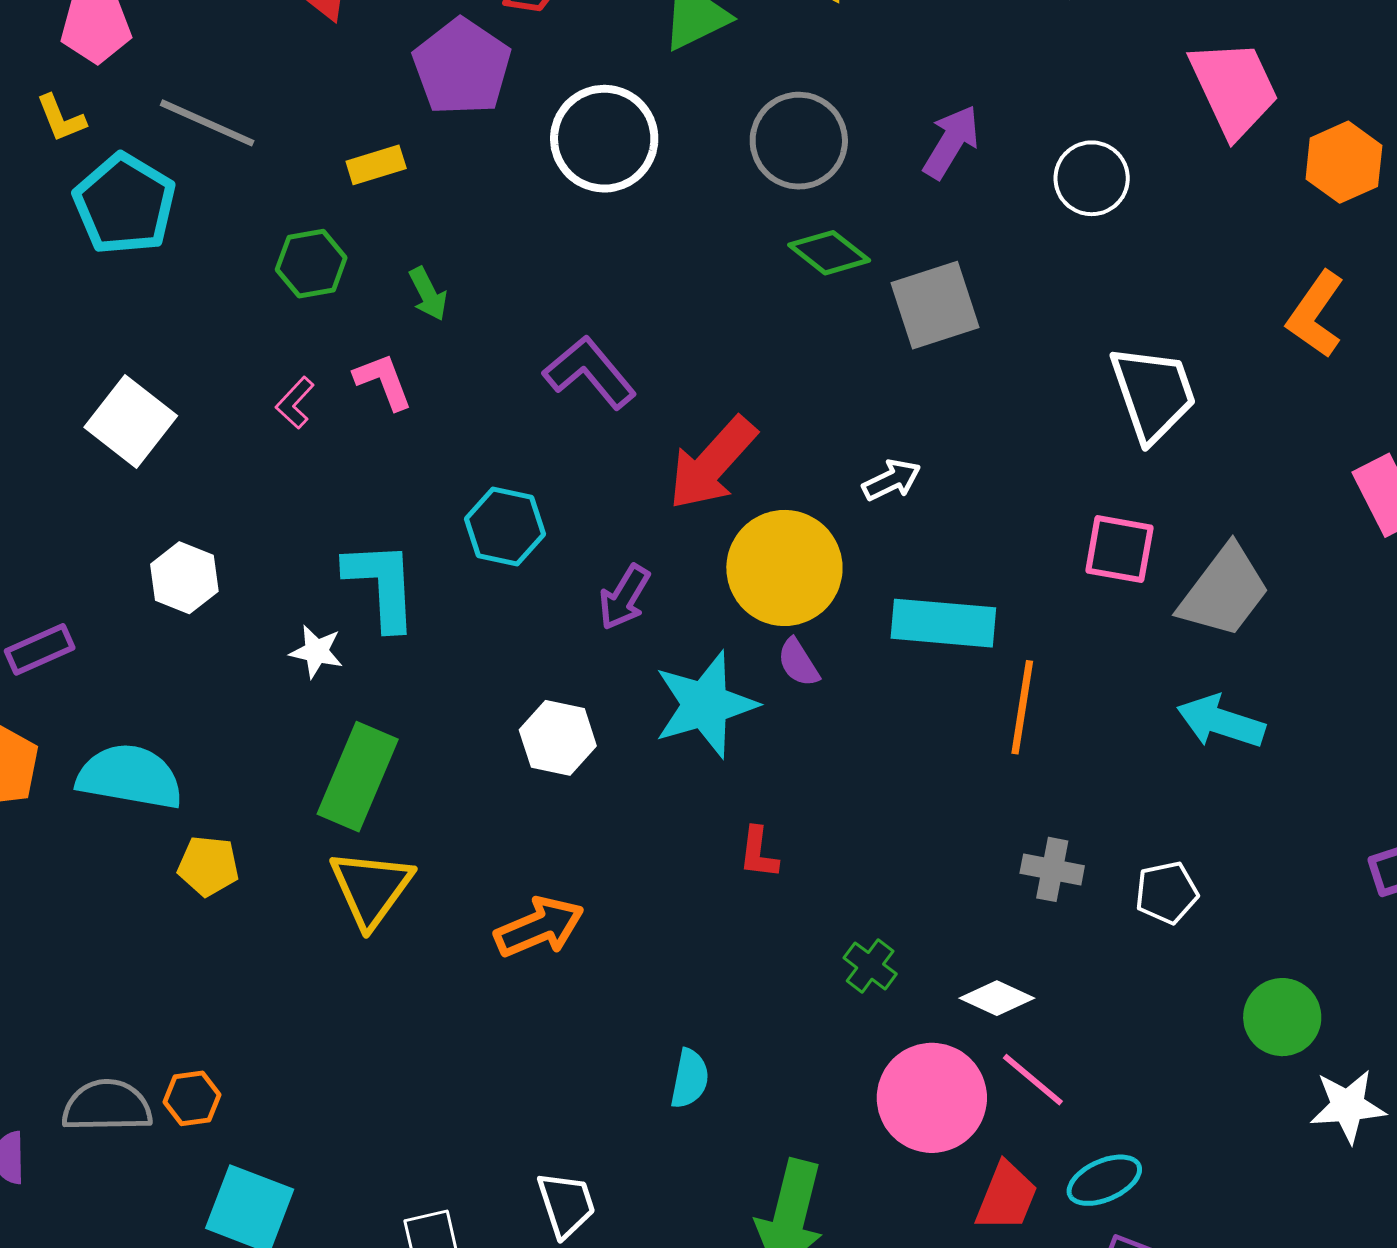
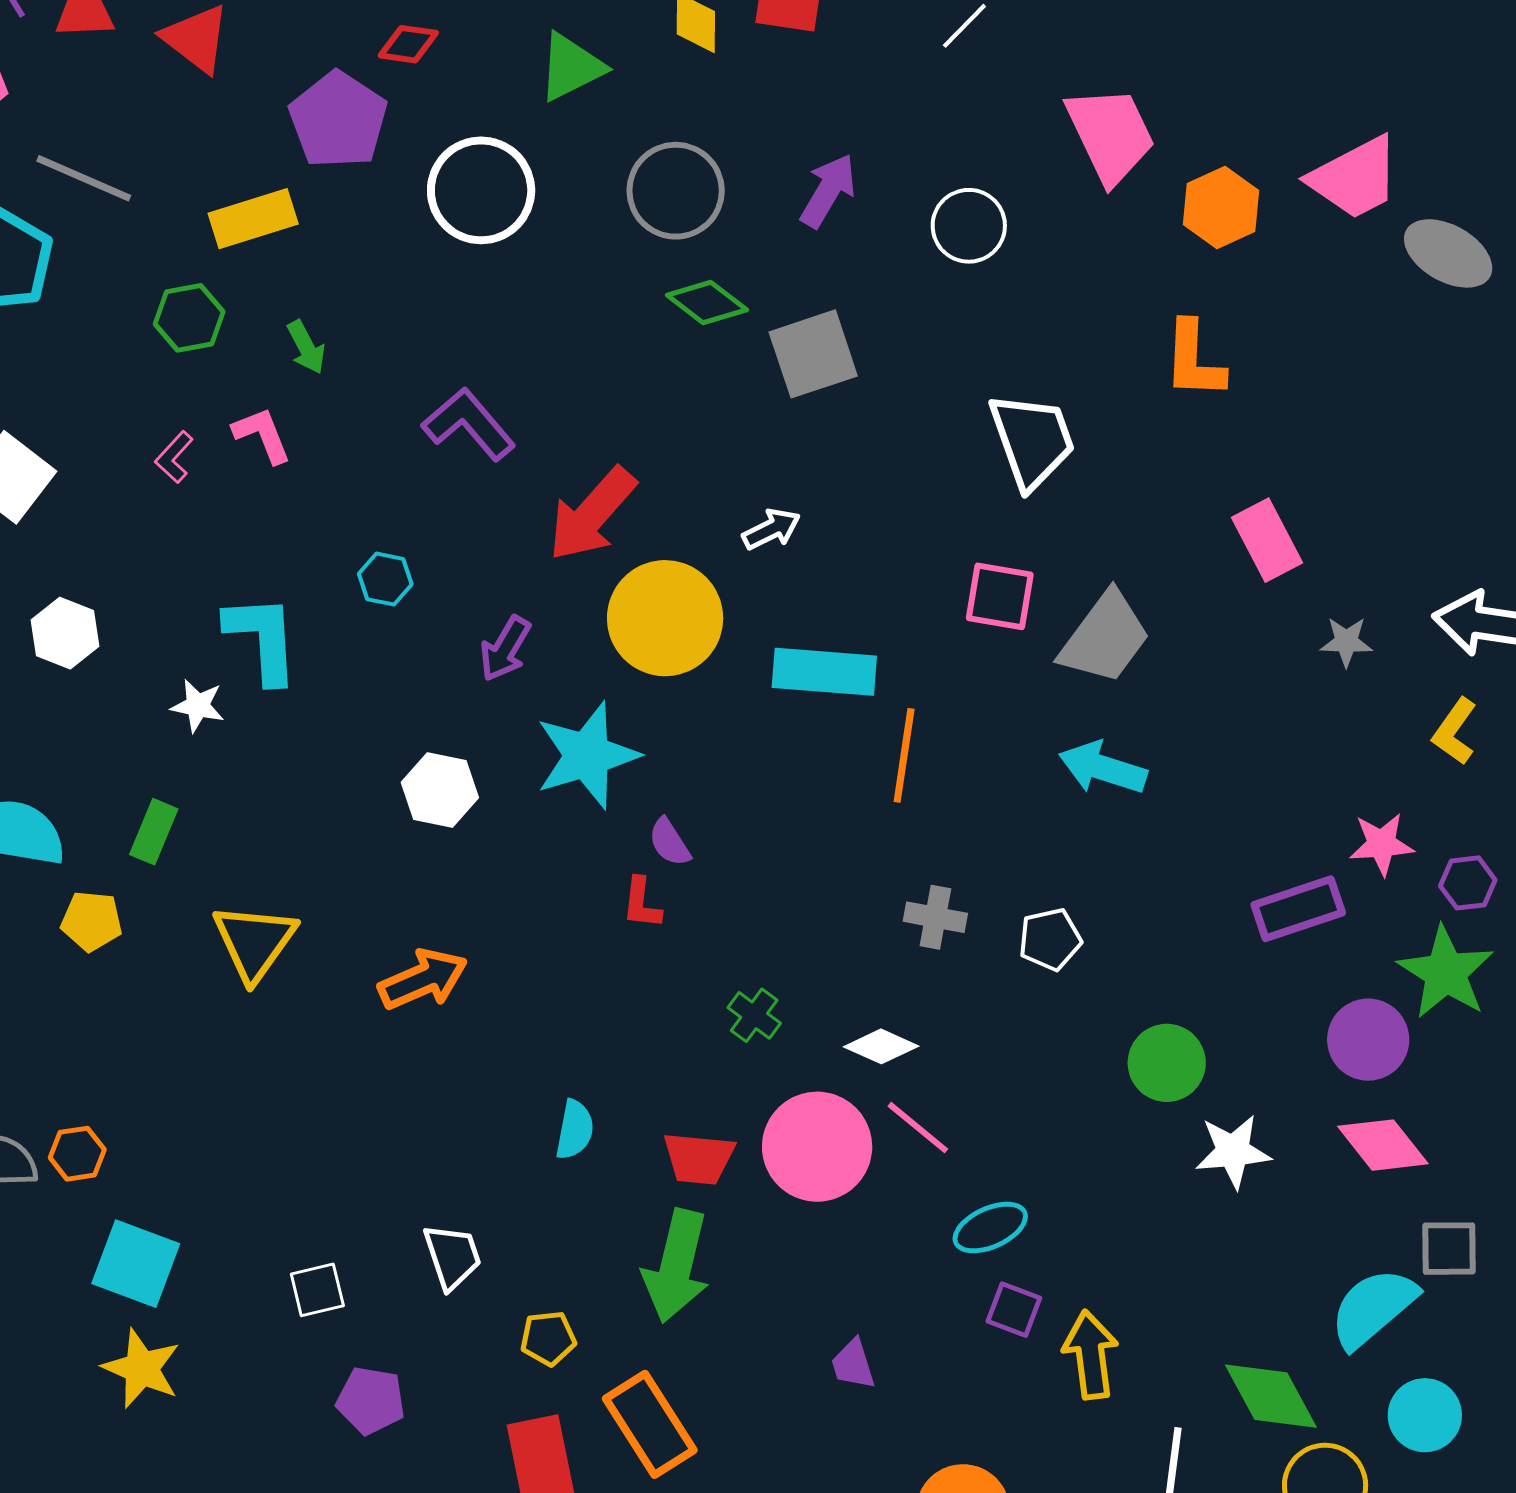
yellow rectangle: (376, 165) -> (253, 219), size x1.5
orange L-shape: (1316, 314) -> (1194, 360), turned -32
cyan hexagon: (505, 526) -> (385, 579), size x0.7
purple semicircle: (798, 663) -> (669, 842), moved
green rectangle: (358, 777) -> (154, 832), moved, size x0.6
red trapezoid: (1007, 1197) -> (699, 1158), moved, turned 74

